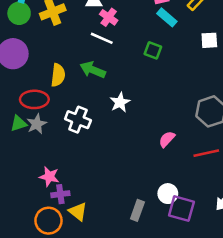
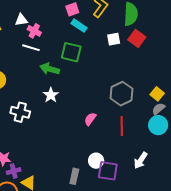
green square: (153, 50) -> (71, 52), size x1.5
green arrow: (93, 70) -> (50, 69), moved
red line: (206, 153) -> (122, 126), turned -72

